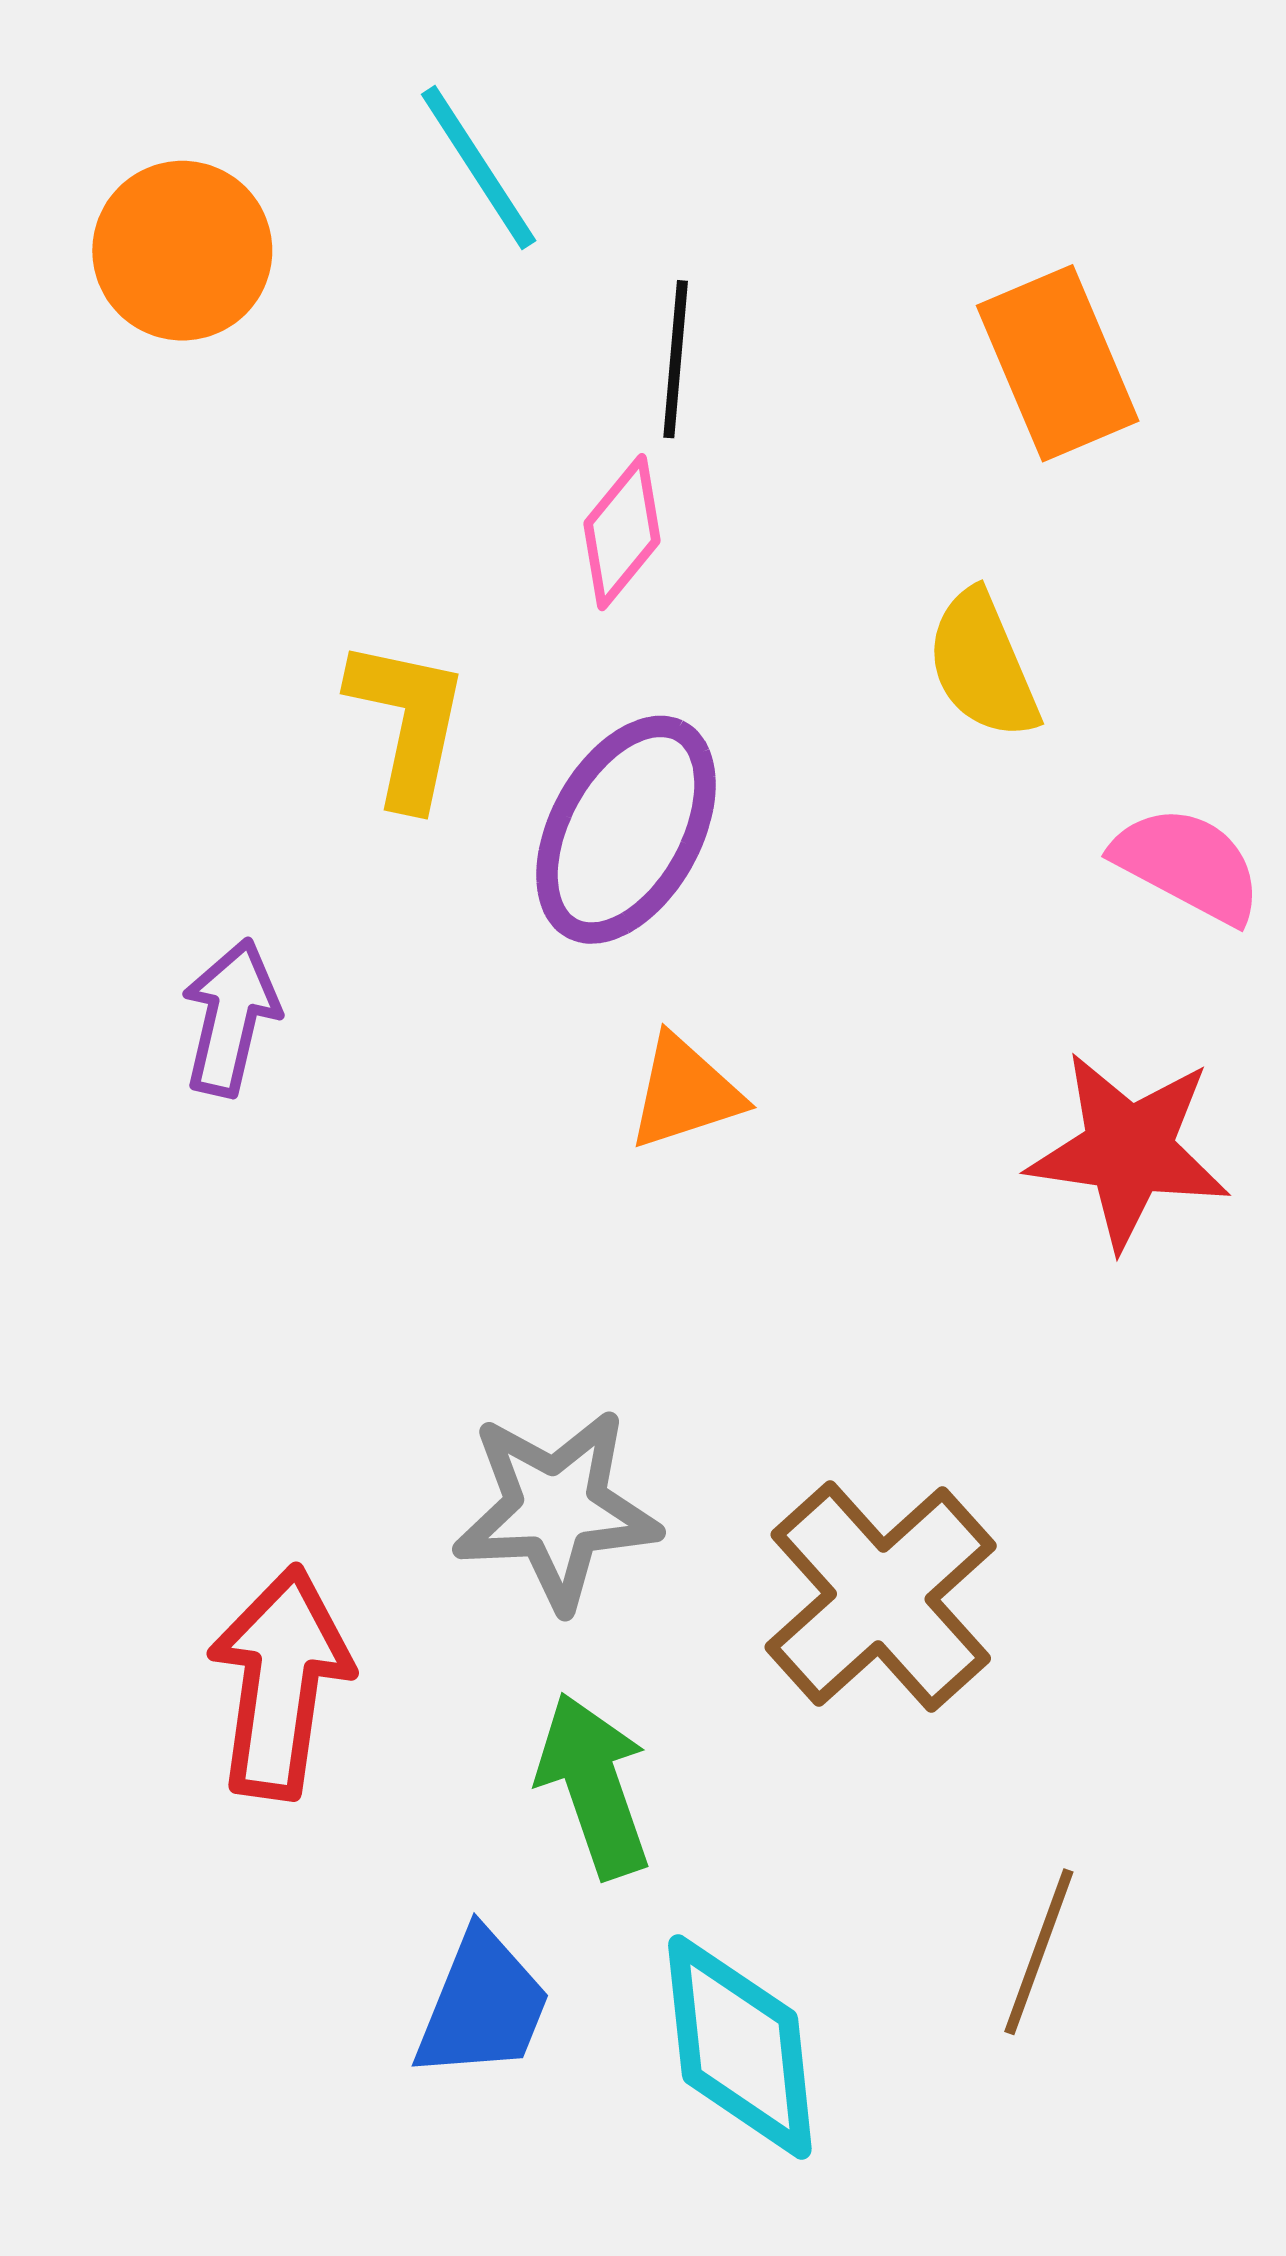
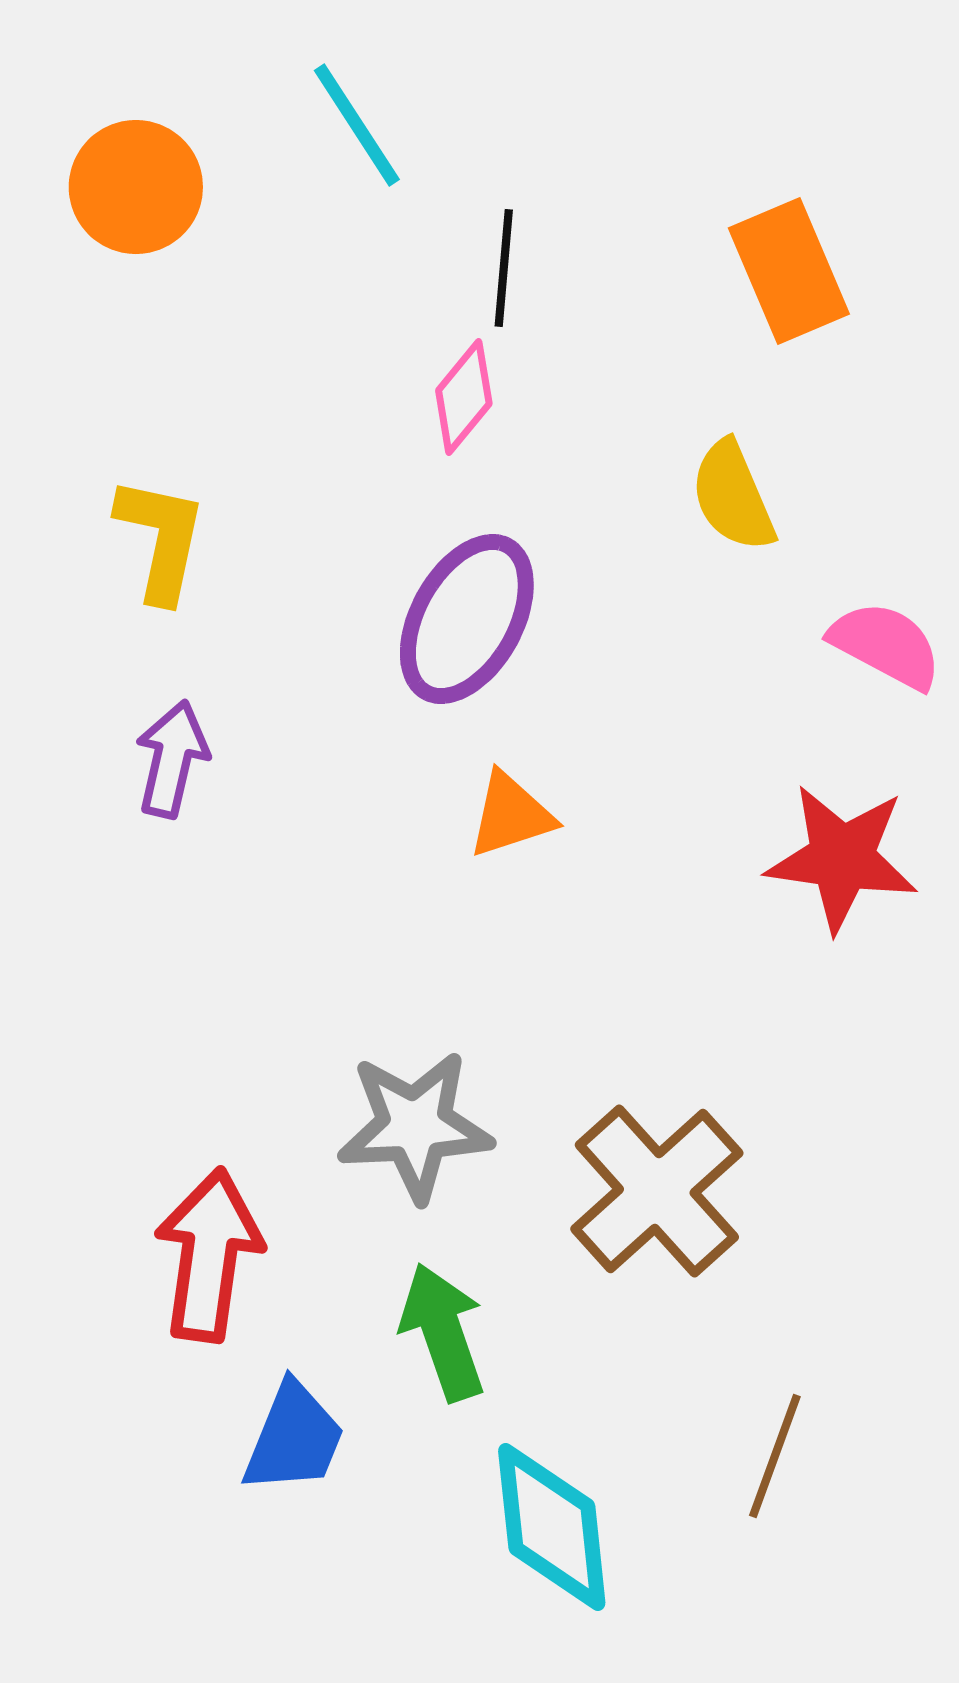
yellow L-shape: (408, 722) -> (161, 539), moved
blue trapezoid: (483, 2005) -> (294, 1438), moved

